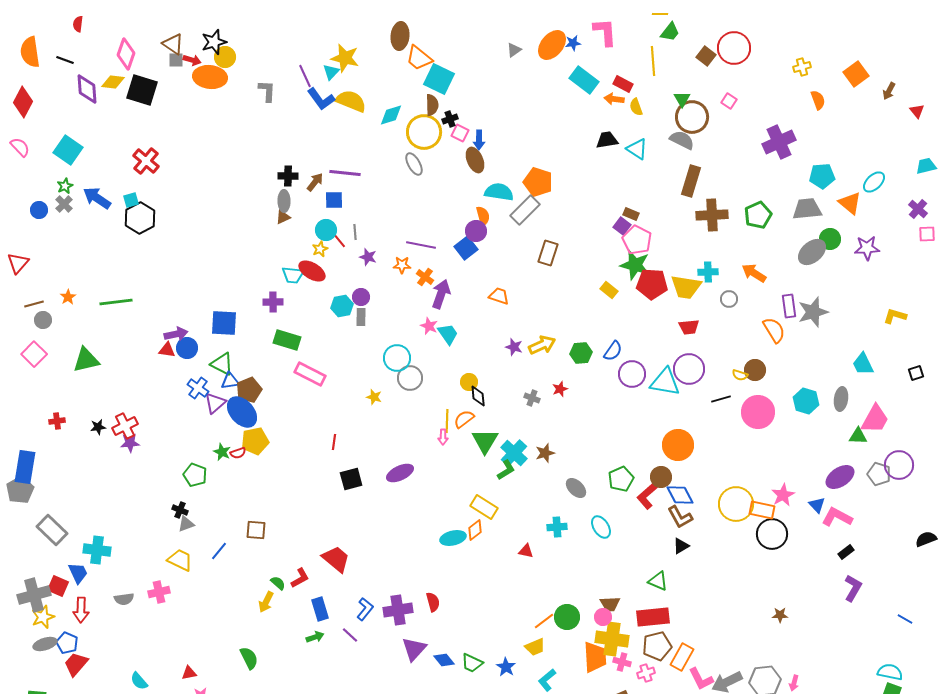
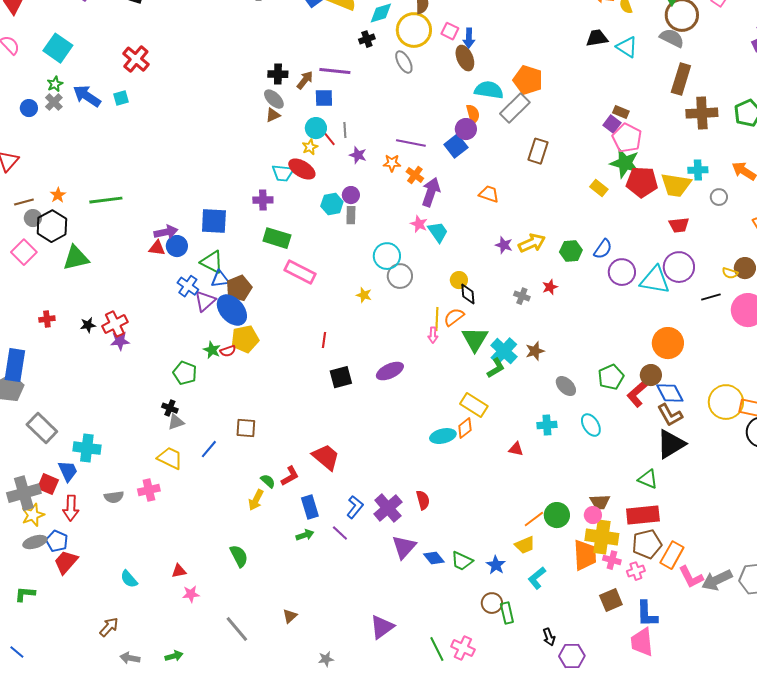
black cross: (450, 119) -> (367, 39), moved
gray ellipse: (284, 201) -> (274, 99), turned -45
black hexagon: (140, 218) -> (52, 226), moved
black triangle: (681, 546) -> (671, 444), size x1.8
purple cross: (398, 610) -> (388, 508), turned -32

